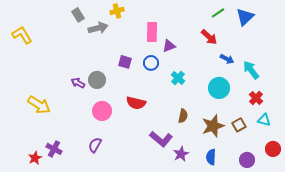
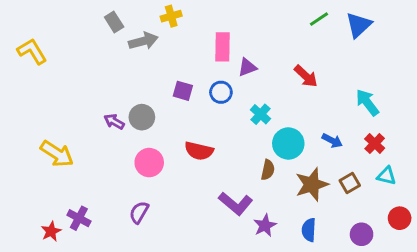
red arrow: (209, 37) -> (306, 76), moved
blue arrow: (227, 59) -> (332, 141), moved
cyan circle: (219, 88) -> (288, 143), moved

